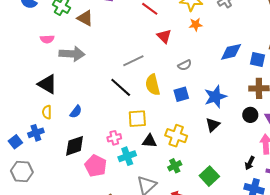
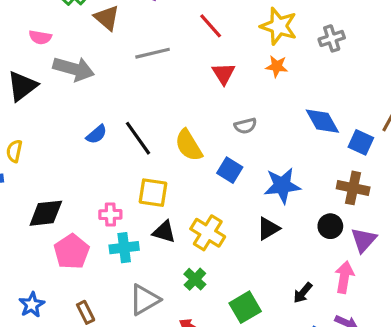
blue diamond: (231, 52) -> (322, 121), turned 60
gray line: (133, 61) -> (153, 53), moved
black triangle: (47, 84) -> (22, 86), moved, turned 40
yellow semicircle: (153, 85) -> (189, 145), turned -30
blue square: (181, 94) -> (230, 170), turned 35
blue semicircle: (76, 112) -> (97, 134), moved
black arrow: (250, 163) -> (303, 293), moved
green cross: (175, 166) -> (195, 279), turned -32

